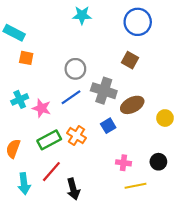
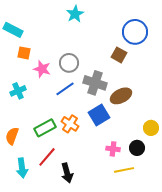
cyan star: (82, 15) -> (75, 14), turned -30
blue circle: (138, 22) -> (135, 32), moved
pink star: (42, 108) -> (42, 69), moved
yellow circle: (165, 118) -> (151, 128), moved
blue square: (108, 126) -> (99, 115), size x1.5
black circle: (158, 162) -> (137, 148), moved

